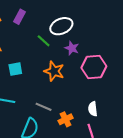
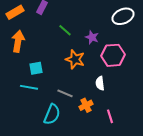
white ellipse: (61, 26) -> (123, 16), moved
cyan square: (15, 69) -> (36, 68), moved
white semicircle: (93, 109) -> (100, 83), moved

